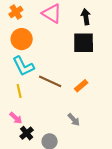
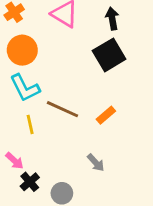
black square: (84, 43) -> (109, 55), turned -30
yellow line: (19, 91) -> (30, 124), moved

